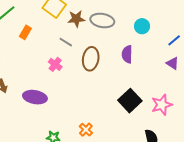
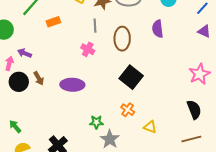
orange rectangle: (25, 32) -> (53, 22), turned 48
gray line: (66, 42) -> (95, 26), turned 64
black square: (130, 101) -> (131, 77), moved

